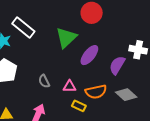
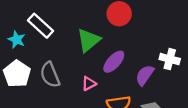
gray semicircle: (44, 81) -> (50, 75), moved, size x1.6
pink triangle: (69, 86) -> (89, 84), moved, turned -32

